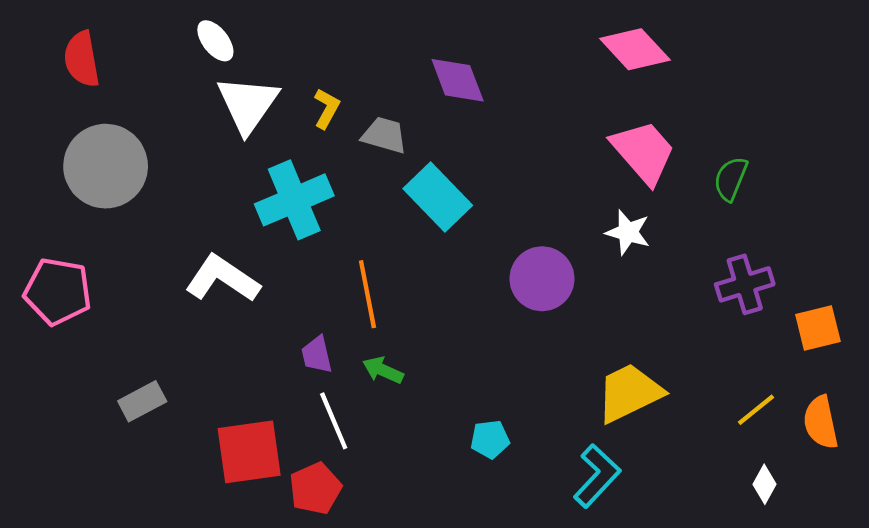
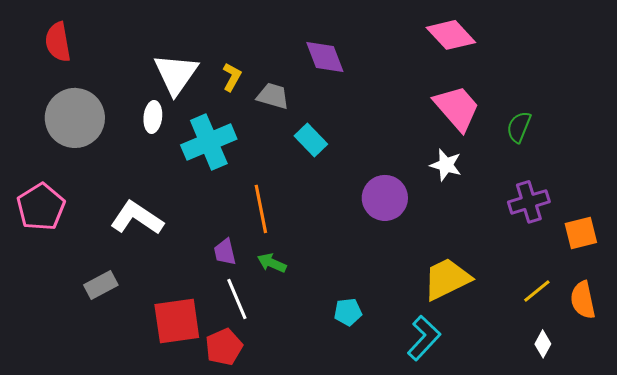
white ellipse: (215, 41) -> (153, 117), moved, turned 44
cyan rectangle: (438, 197) -> (311, 140), size x0.7
white L-shape: (222, 279) -> (137, 218), moved
pink pentagon: (58, 291) -> (41, 207), turned 30

